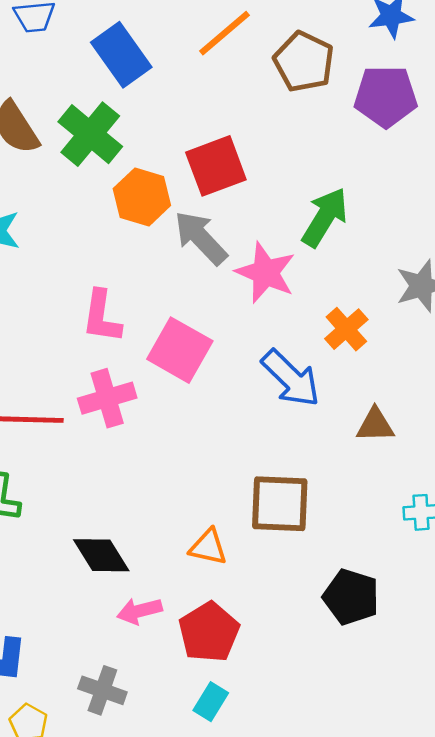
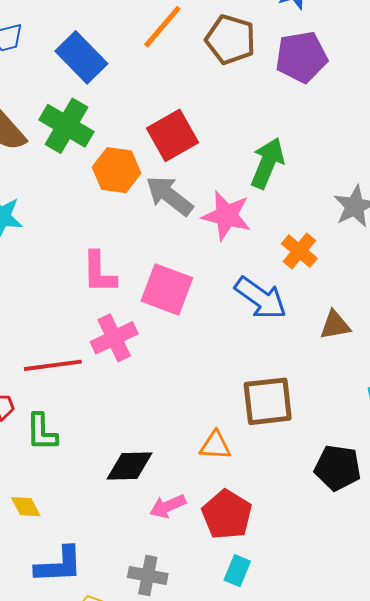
black diamond: (101, 555) -> (129, 466), turned -51

